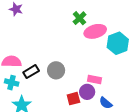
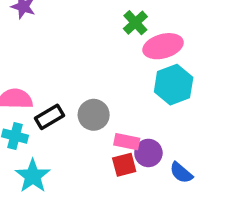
cyan hexagon: (118, 43) -> (174, 85), moved
pink rectangle: (95, 79) -> (127, 142), moved

